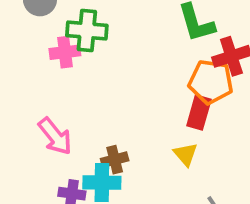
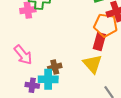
yellow triangle: (186, 154) -> (92, 64), size x1.5

